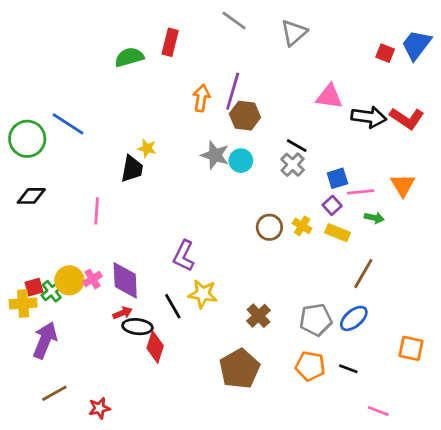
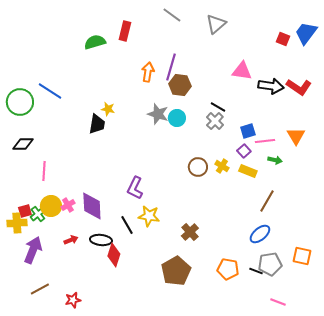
pink line: (97, 211) -> (44, 171), moved
red arrow: (122, 313) -> (71, 240), moved
gray pentagon: (316, 320) -> (270, 264), moved

